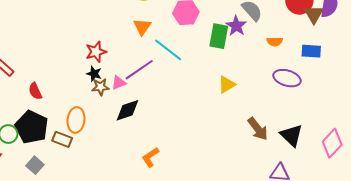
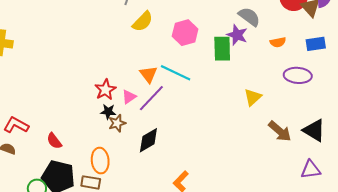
orange triangle: (142, 27) -> (148, 74), moved
pink triangle: (119, 83) -> (129, 97), moved
yellow triangle: (227, 84) -> (253, 97), moved

